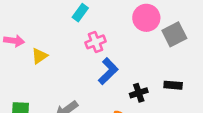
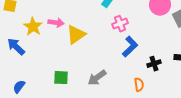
yellow triangle: (40, 56) -> (76, 35), size x1.5

